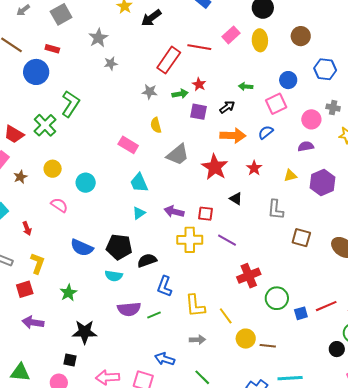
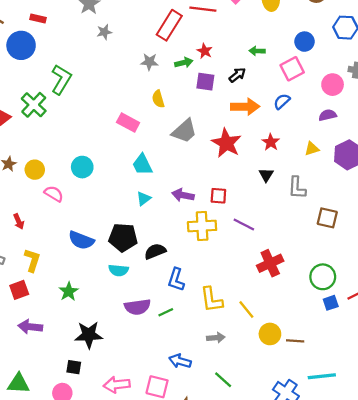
yellow circle: (53, 169) -> (35, 170), moved
black triangle: (236, 199) -> (266, 175), moved, turned 32
green circle: (277, 298) -> (323, 277), moved

